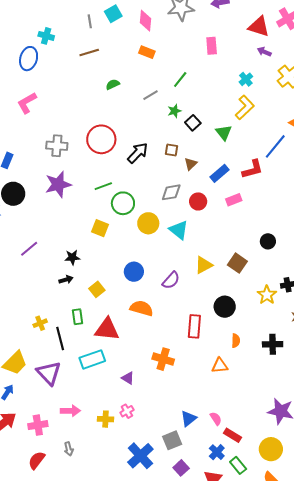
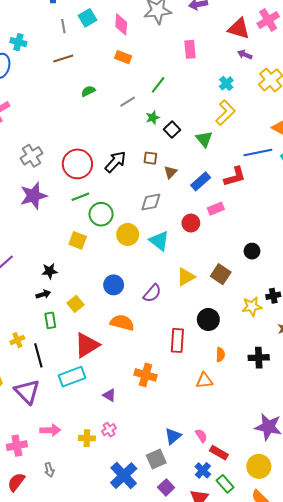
red circle: (101, 139) -> (77, 164), moved
gray cross: (57, 146) -> (31, 156), turned -35
blue line: (275, 146) -> (258, 152), turned 40
red circle: (198, 201) -> (191, 223), moved
yellow star: (267, 295) -> (252, 306), turned 30
green rectangle: (78, 317) -> (50, 320), moved
red triangle: (107, 329) -> (87, 345), turned -36

